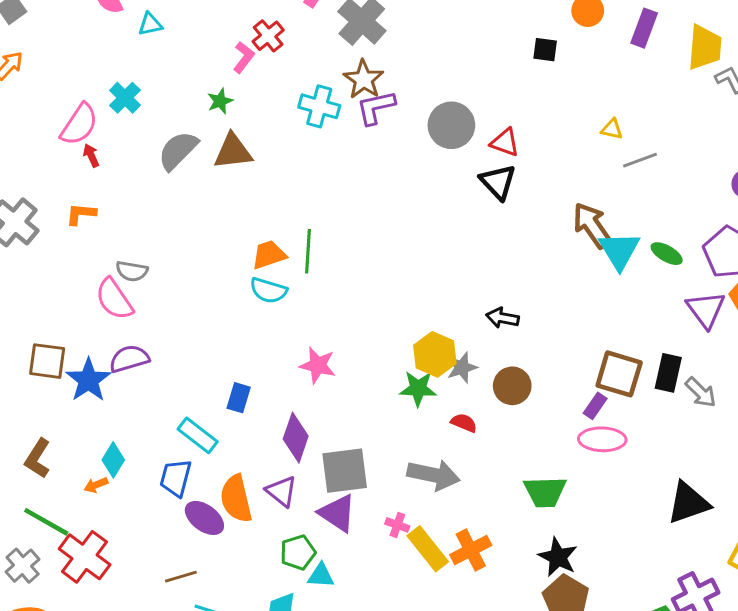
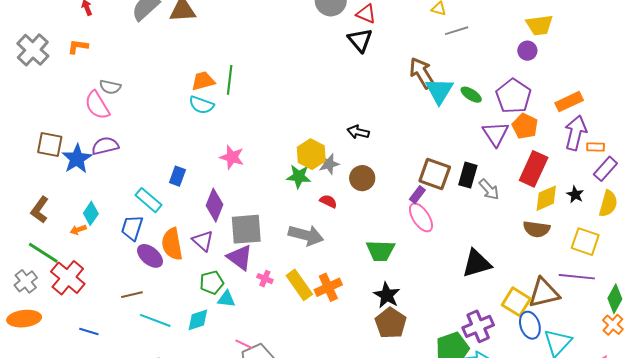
pink ellipse: (602, 439) -> (421, 217), turned 52
pink cross: (397, 525) -> (265, 279), moved

